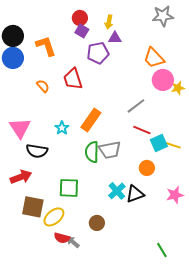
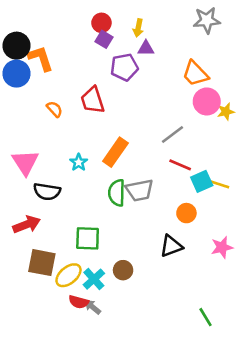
orange L-shape: (46, 46) -> (41, 58), moved
cyan cross: (117, 191) -> (94, 279), moved
brown circle: (97, 223) -> (123, 270), moved

